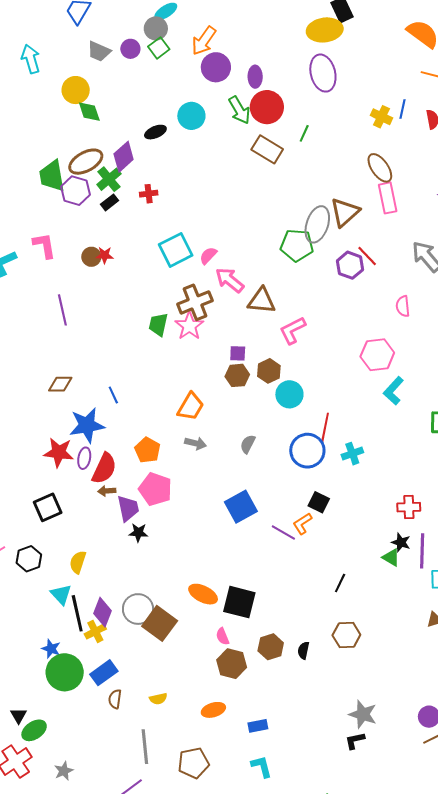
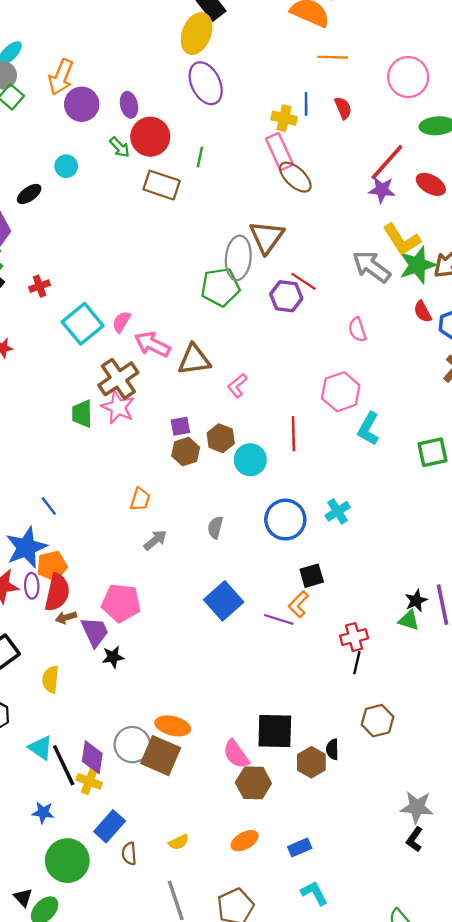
yellow ellipse: (325, 30) -> (197, 33), turned -48
green arrow: (239, 110) -> (120, 147), size x0.7
cyan circle: (191, 116) -> (66, 166), size x0.7
red cross: (149, 194) -> (39, 286), moved
pink rectangle: (388, 198) -> (280, 152), moved
pink L-shape: (293, 330) -> (237, 386), size x0.7
orange trapezoid: (191, 407) -> (140, 499), size x0.7
red line: (325, 427) -> (293, 434), moved
gray arrow: (196, 443) -> (155, 540), turned -40
orange pentagon: (148, 450) -> (52, 566), moved, turned -30
black square: (319, 502) -> (312, 576), turned -30
red cross: (409, 507) -> (354, 637), moved
black star: (401, 542) -> (416, 601), turned -30
yellow semicircle: (78, 562) -> (51, 679), moved
orange ellipse: (203, 594) -> (173, 726), moved
black square: (239, 602) -> (275, 731), moved
yellow cross: (95, 631) -> (89, 781), turned -30
pink semicircle: (223, 636) -> (236, 754), size x1.5
brown hexagon: (271, 647) -> (311, 762), moved
green circle: (65, 672) -> (67, 861), moved
black L-shape: (355, 741) -> (415, 839), turned -30

